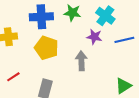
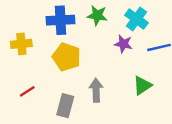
gray arrow: (81, 61) -> (96, 90), moved
green triangle: (123, 86) -> (142, 85), moved

